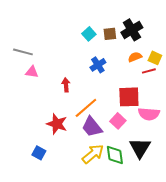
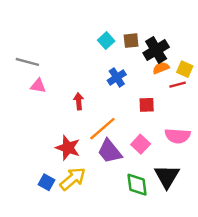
black cross: (132, 30) -> (156, 50), moved
red square: (129, 97) -> (147, 105), moved, size x0.6
yellow arrow: (93, 154) -> (73, 179), moved

